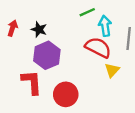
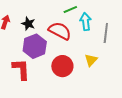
red semicircle: (98, 47) -> (60, 31), moved
red circle: (66, 94) -> (62, 66), moved

